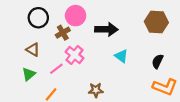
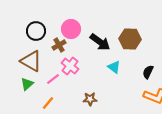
brown hexagon: (156, 22) -> (130, 39), moved
black arrow: (106, 29) -> (100, 42), turned 35
brown triangle: (33, 50) -> (31, 61), size x1.6

